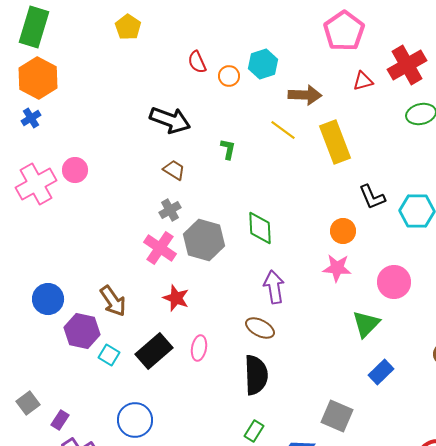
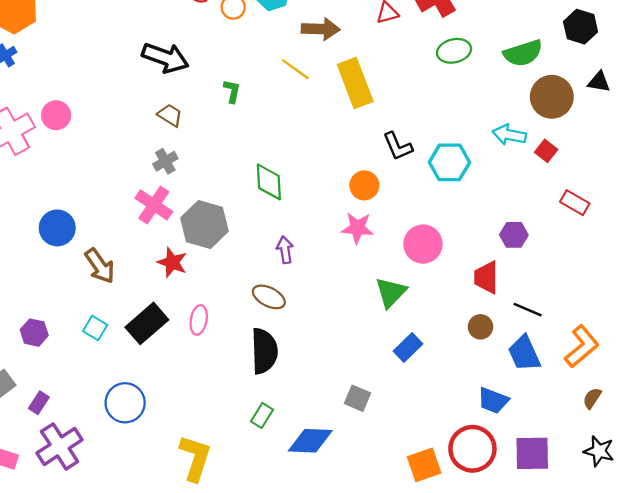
gray hexagon: (204, 240) -> (204, 224), moved
purple arrow: (274, 287) -> (285, 250), size x0.7
blue circle: (48, 299) -> (57, 228), moved
purple hexagon: (82, 331) -> (34, 333), moved, size x0.7
gray square: (337, 416) -> (357, 398), size x0.7

